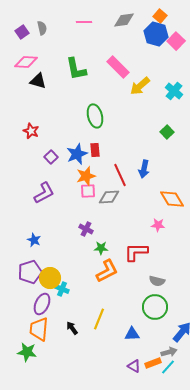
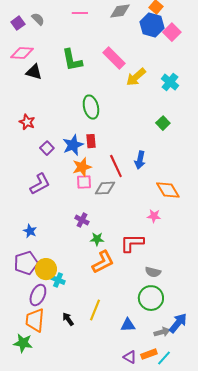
gray semicircle: (42, 28) -> (38, 19), turned -32
gray arrow: (169, 352) -> (162, 332), moved

